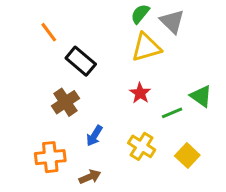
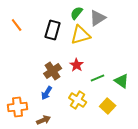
gray triangle: (172, 22) -> (98, 18), turned 42
black rectangle: (81, 61) -> (53, 30), moved, turned 66
green triangle: (201, 96) -> (122, 81), moved
brown cross: (65, 102) -> (53, 71), moved

